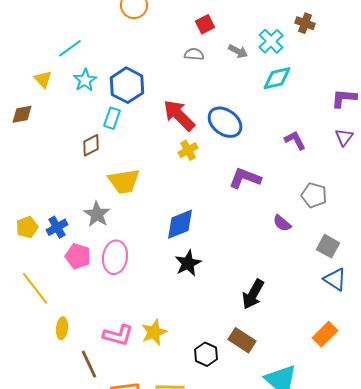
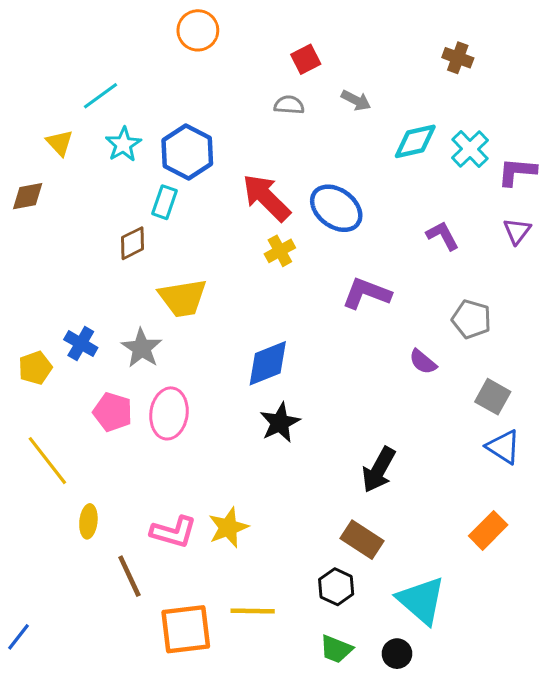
cyan cross: (271, 41) -> (470, 149), moved
blue cross: (57, 227) -> (81, 344), moved, turned -30
black hexagon: (206, 354) -> (336, 587), moved

